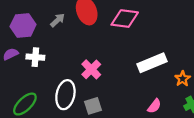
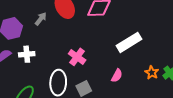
orange star: (183, 79) -> (152, 73), moved
pink semicircle: (154, 106) -> (117, 76), moved

